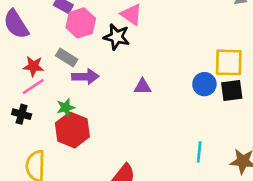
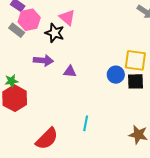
gray rectangle: (67, 57) -> (17, 30), moved
purple arrow: (85, 77) -> (43, 60), moved
cyan line: (199, 152) -> (86, 123), moved

